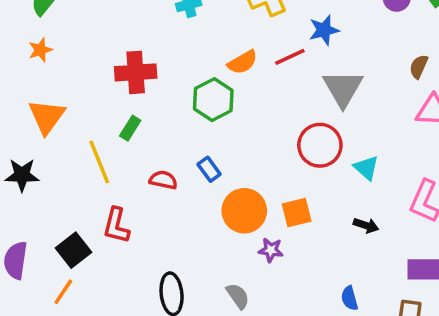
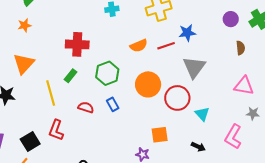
brown semicircle: (419, 67) -> (241, 48), moved, turned 144
green hexagon: (213, 100) -> (107, 73), moved
orange circle: (244, 211) -> (148, 84), moved

